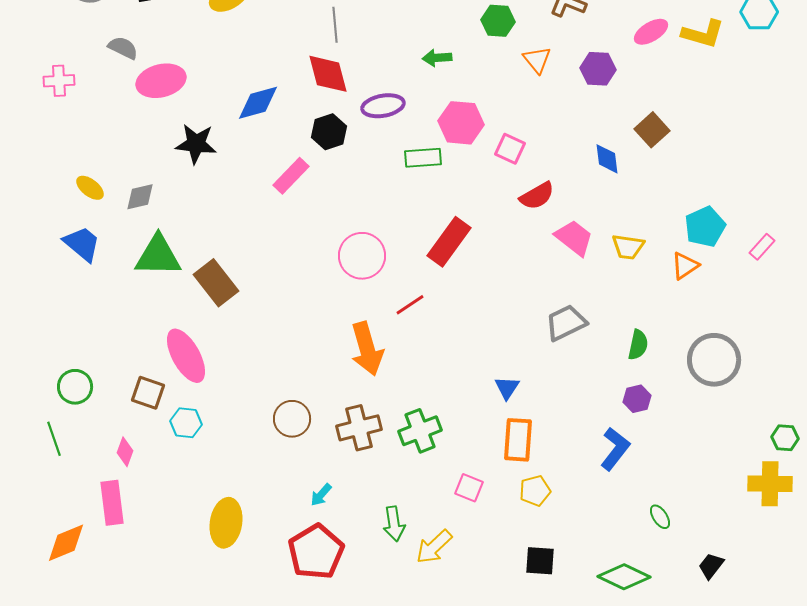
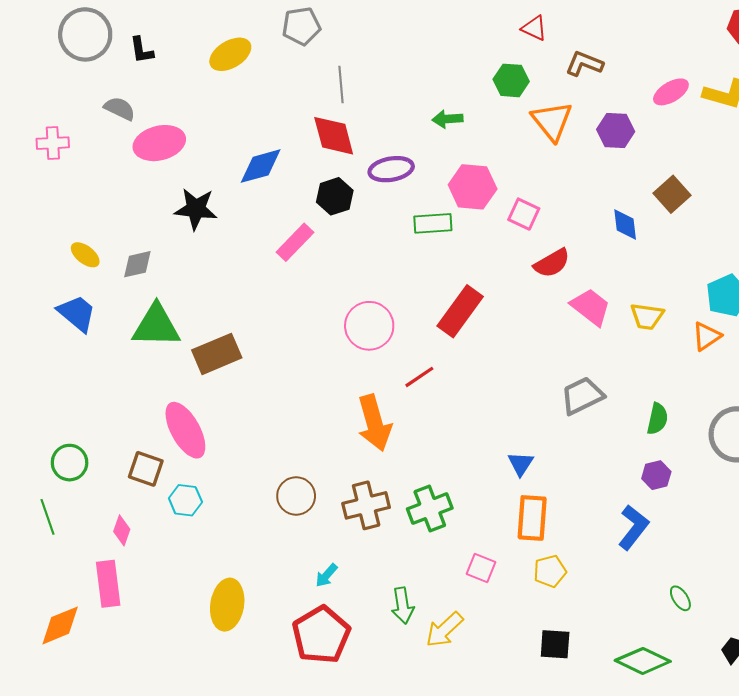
orange triangle: (537, 60) -> (552, 121), size x1.4
brown rectangle: (216, 283) -> (217, 354), turned -75

